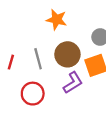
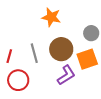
red circle: (33, 94) -> (18, 80), moved

